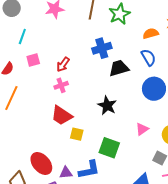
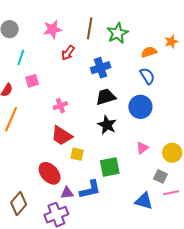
red arrow: (63, 64) -> (68, 53), moved
black trapezoid: (119, 68) -> (106, 97), moved
blue circle: (154, 89) -> (140, 107), moved
green square: (109, 148) -> (110, 167), turned -30
red ellipse: (41, 163) -> (50, 173), moved

